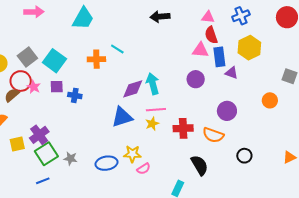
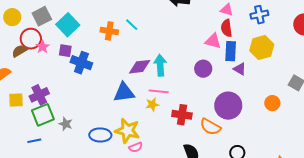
blue cross: (75, 95) -> (81, 63), size x1.5
purple circle: (227, 111) -> (228, 106), size x1.4
yellow star: (132, 154) -> (127, 131), size x1.4

